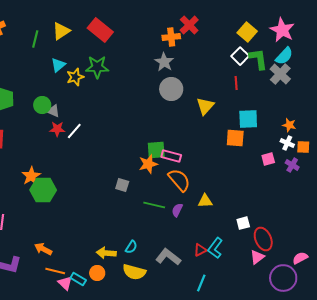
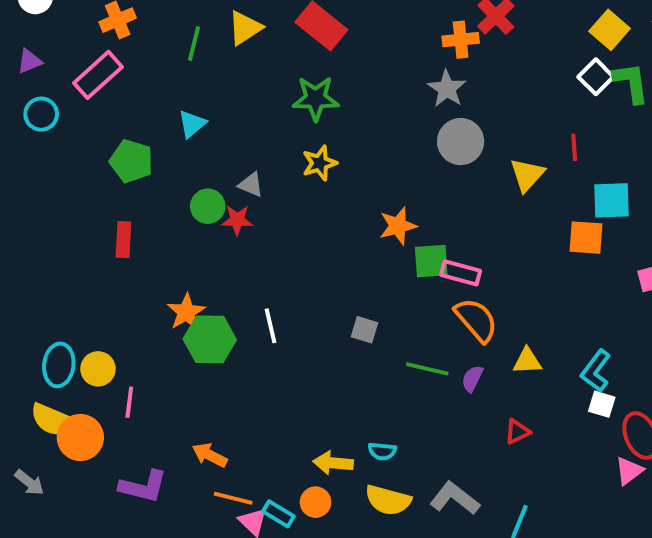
cyan triangle: (58, 65) -> (192, 124), moved
yellow star: (75, 77) -> (319, 163), moved
red line: (236, 83) -> (574, 147), moved
green circle: (42, 105) -> (208, 206), moved
gray triangle: (53, 111) -> (251, 185), moved
white line: (74, 131) -> (270, 326), moved, turned -54
orange star: (148, 164) -> (398, 226), moved
white square: (243, 223) -> (602, 404), turned 32
cyan semicircle: (131, 247) -> (382, 451), turned 64
cyan L-shape: (215, 248) -> (596, 371), moved
red triangle: (200, 250) -> (517, 432), moved
gray L-shape: (168, 257) -> (455, 498), moved

